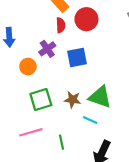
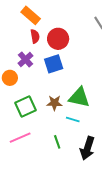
red circle: (86, 19) -> (58, 39), moved
green line: (61, 142) -> (57, 142), moved

